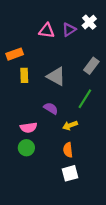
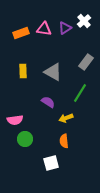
orange rectangle: (15, 54) -> (21, 33), moved
pink semicircle: (29, 128) -> (15, 120), moved
white square: (70, 173) -> (51, 163), moved

